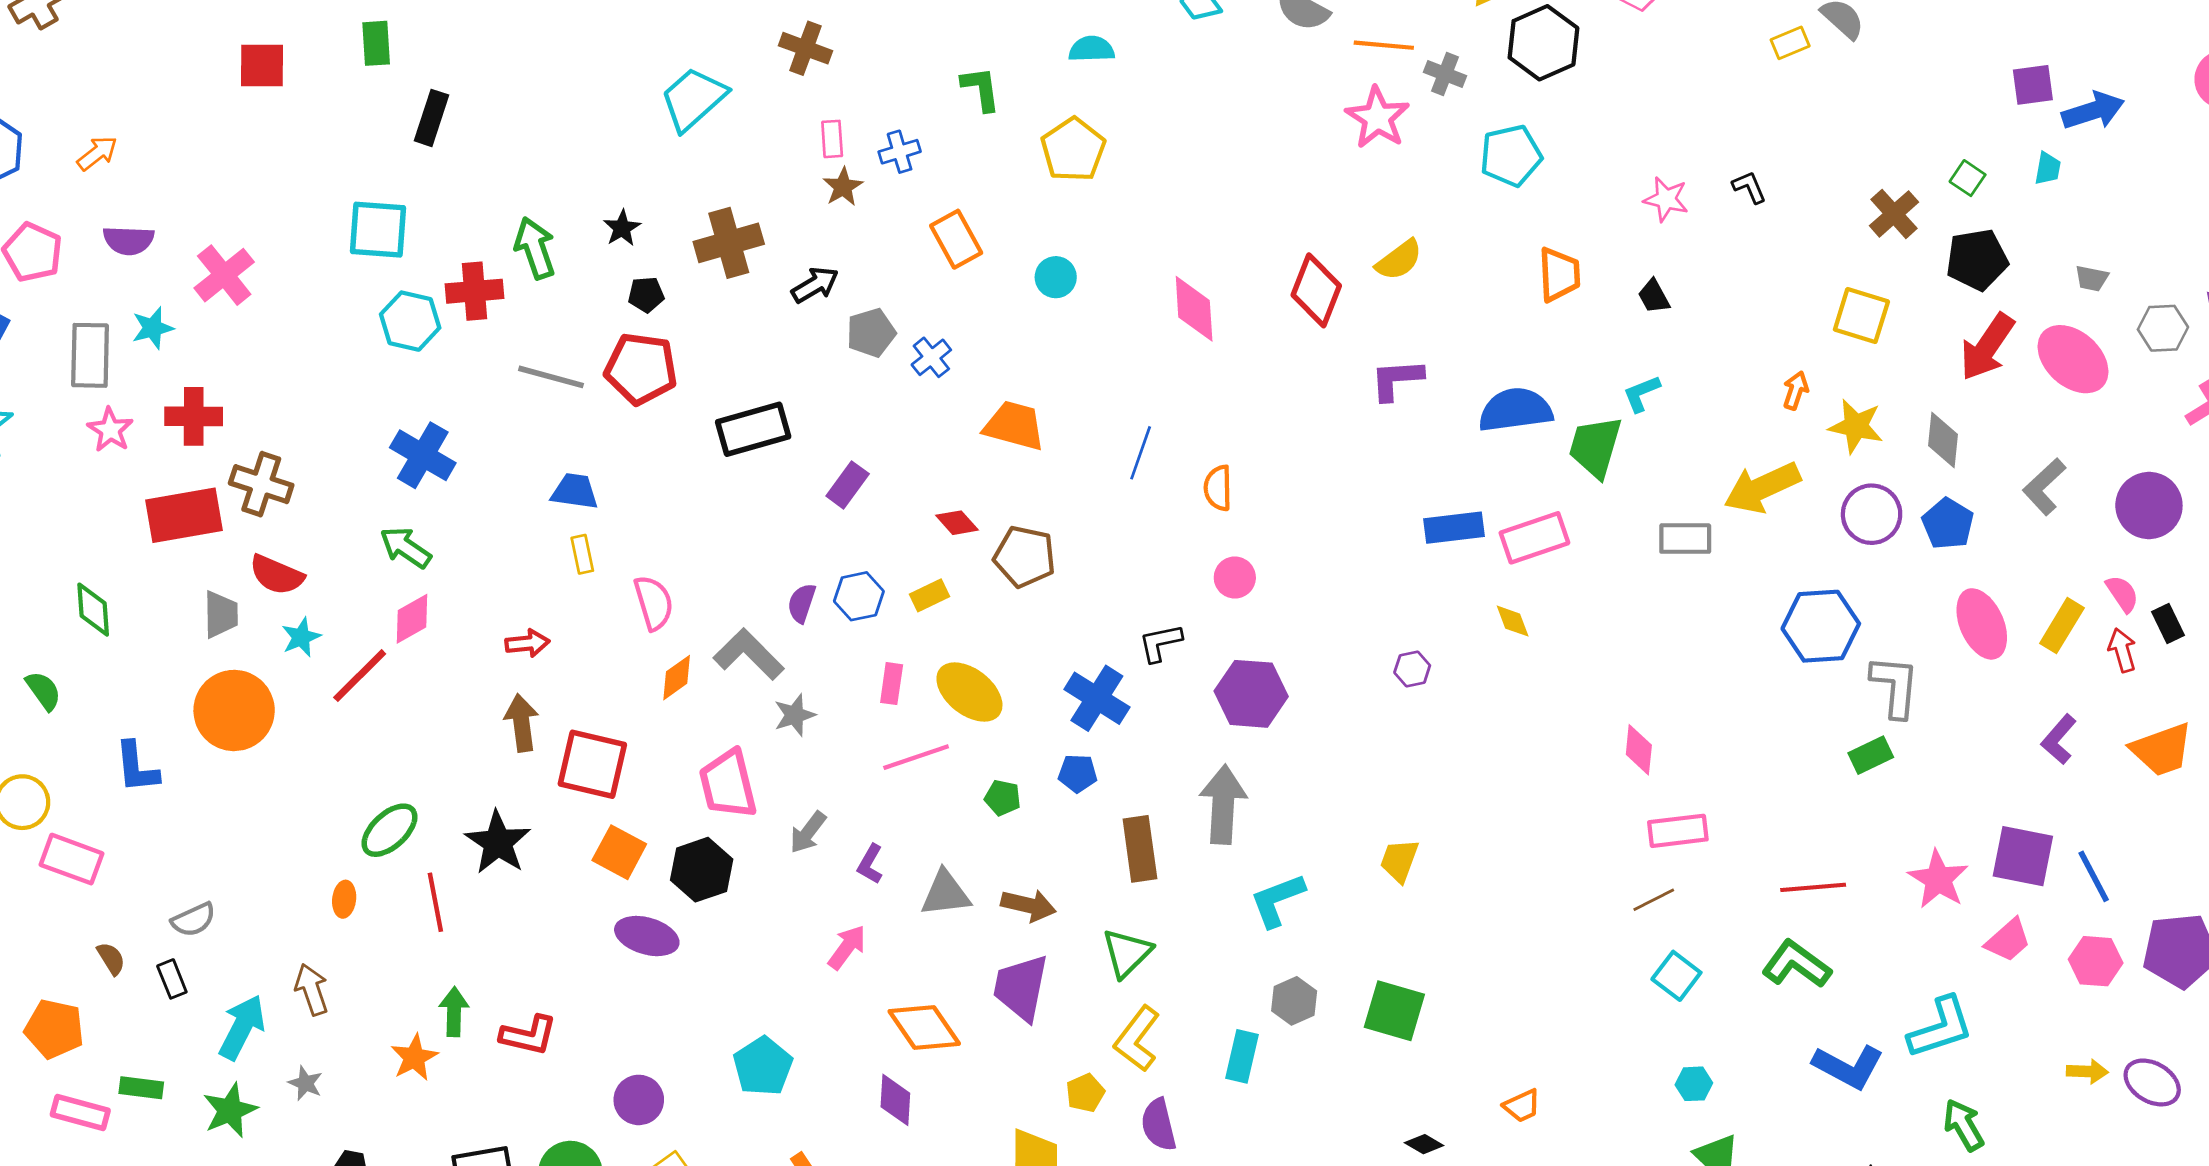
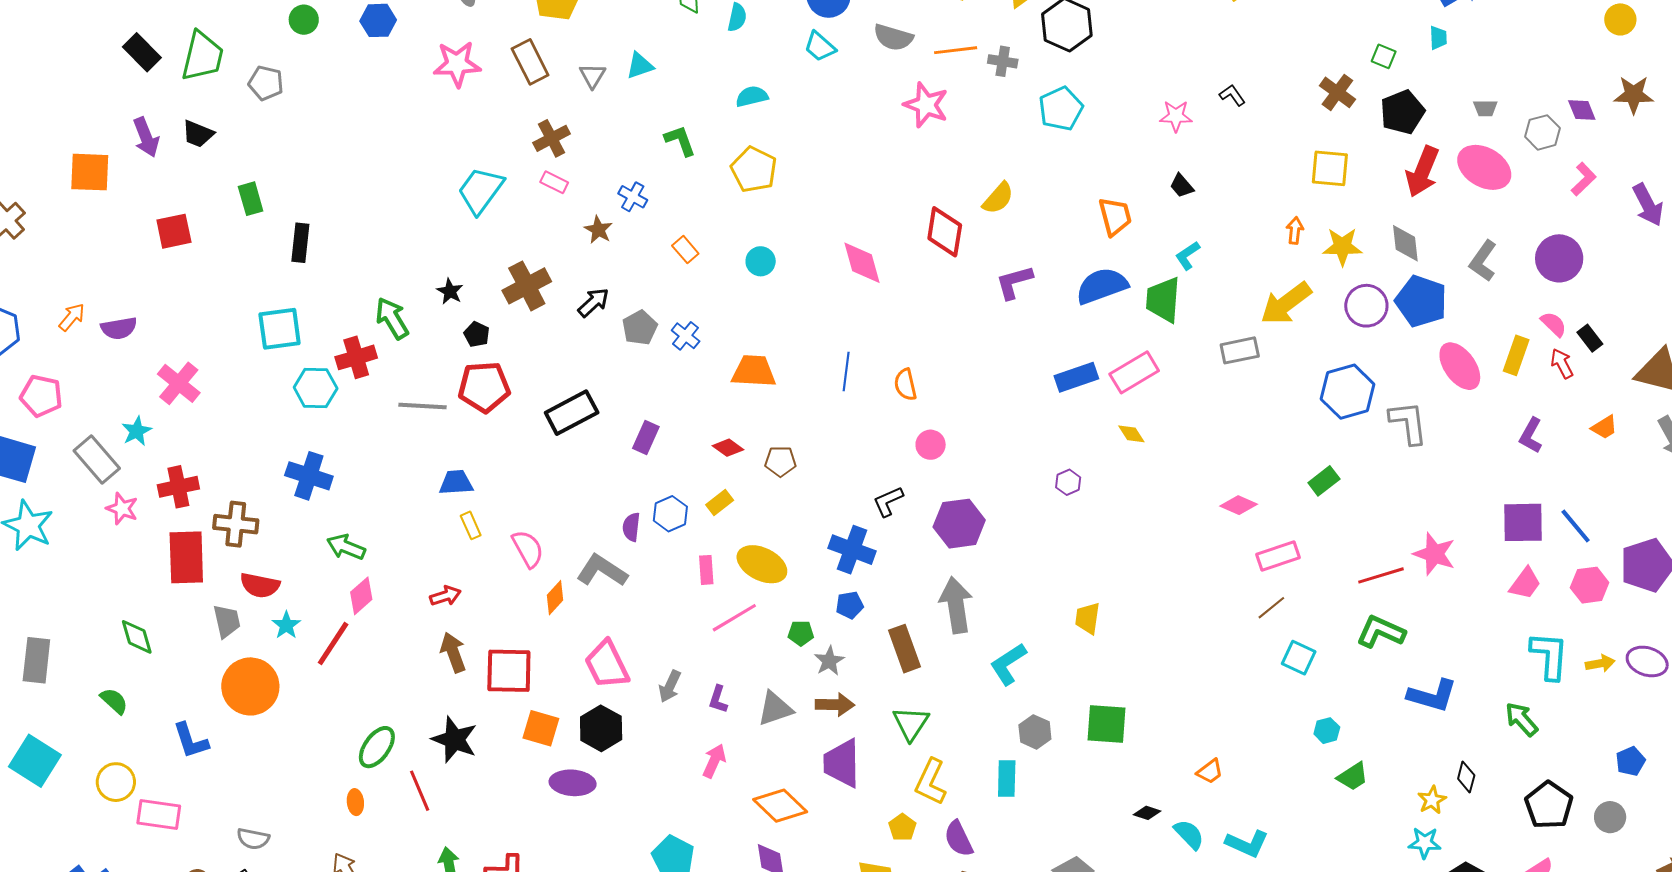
brown cross: (805, 48) -> (552, 138), turned -36
pink star: (1378, 118) -> (926, 105), moved
pink rectangle: (832, 139) -> (554, 182), moved, turned -48
blue cross: (900, 152) -> (633, 197), turned -32
orange rectangle: (956, 239) -> (685, 250), size x0.7
purple semicircle: (129, 240) -> (119, 328), moved
orange trapezoid: (1559, 275) -> (1115, 216), moved
black pentagon: (646, 295) -> (477, 334), turned -30
gray rectangle: (90, 355) -> (97, 460), turned -30
blue cross: (423, 455) -> (309, 476), moved
red rectangle: (184, 515) -> (186, 557), turned -70
blue pentagon: (1948, 524) -> (1421, 301), size x1.4
brown pentagon: (1025, 557) -> (780, 461), size x0.7
gray star: (795, 715) -> (829, 661), moved
pink diamond: (1639, 750) -> (1239, 505), turned -60
orange trapezoid: (2162, 750) -> (1604, 427), size x0.6
green rectangle: (1871, 755) -> (1324, 481), moved
pink star: (1938, 879) -> (1434, 554), moved
gray semicircle: (194, 920) -> (253, 839), turned 48
cyan L-shape: (1941, 1028) -> (1549, 656), moved, turned -56

